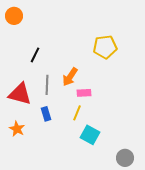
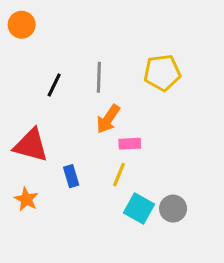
gray line: (47, 85) -> (99, 77), moved
gray circle: (125, 158) -> (173, 209), moved

